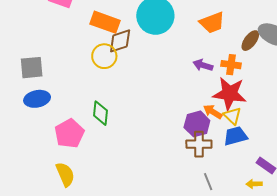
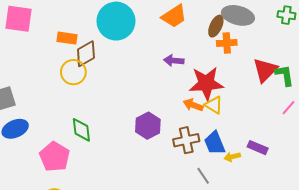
orange rectangle: (105, 22) -> (67, 38), size x0.7
orange cross: (231, 65) -> (227, 43), moved
purple hexagon: (197, 124) -> (148, 126), moved
blue trapezoid: (235, 136) -> (215, 143), moved, turned -85
yellow arrow: (254, 184) -> (232, 157), moved

